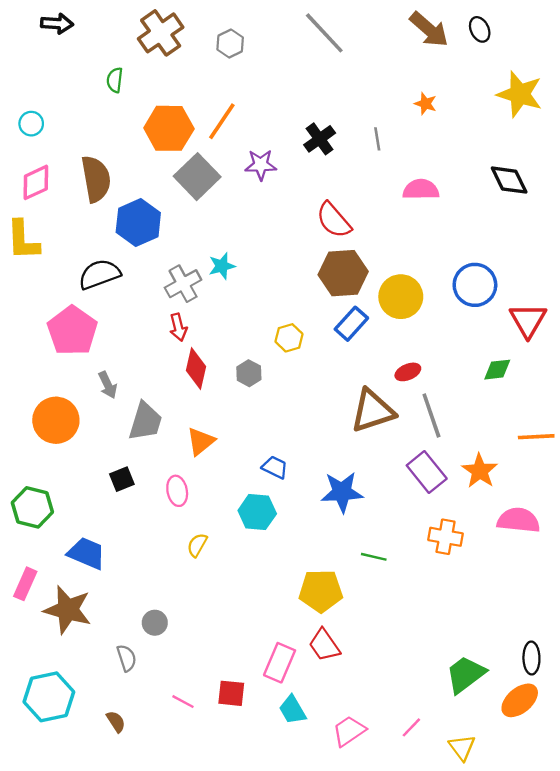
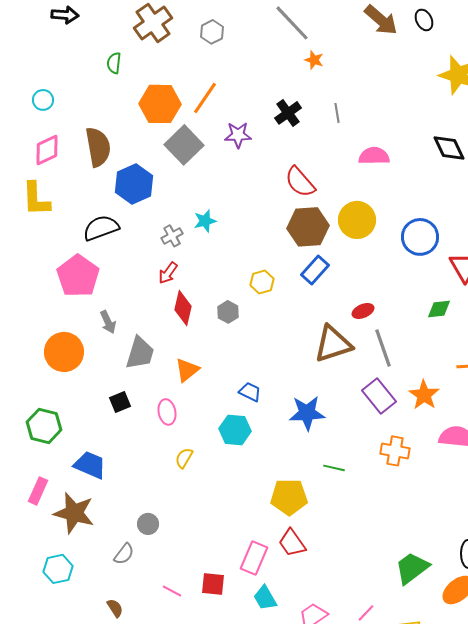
orange star: (426, 104) -> (314, 60), moved
gray cross: (183, 284) -> (172, 236), size x0.7
yellow circle: (401, 297) -> (357, 220), moved
red arrow: (178, 327) -> (168, 273), turned 50
gray semicircle: (127, 658) -> (124, 554), turned 55
cyan hexagon: (49, 697) -> (58, 569), moved, size x0.7

